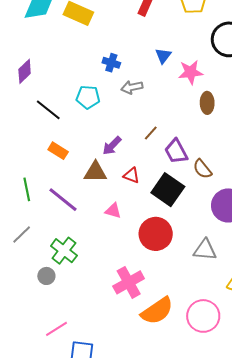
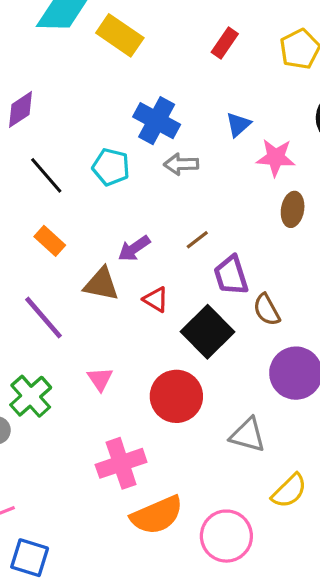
blue cross: (111, 63) -> (157, 121), size x1.6
pink triangle: (113, 211) -> (100, 379), moved, turned 30

